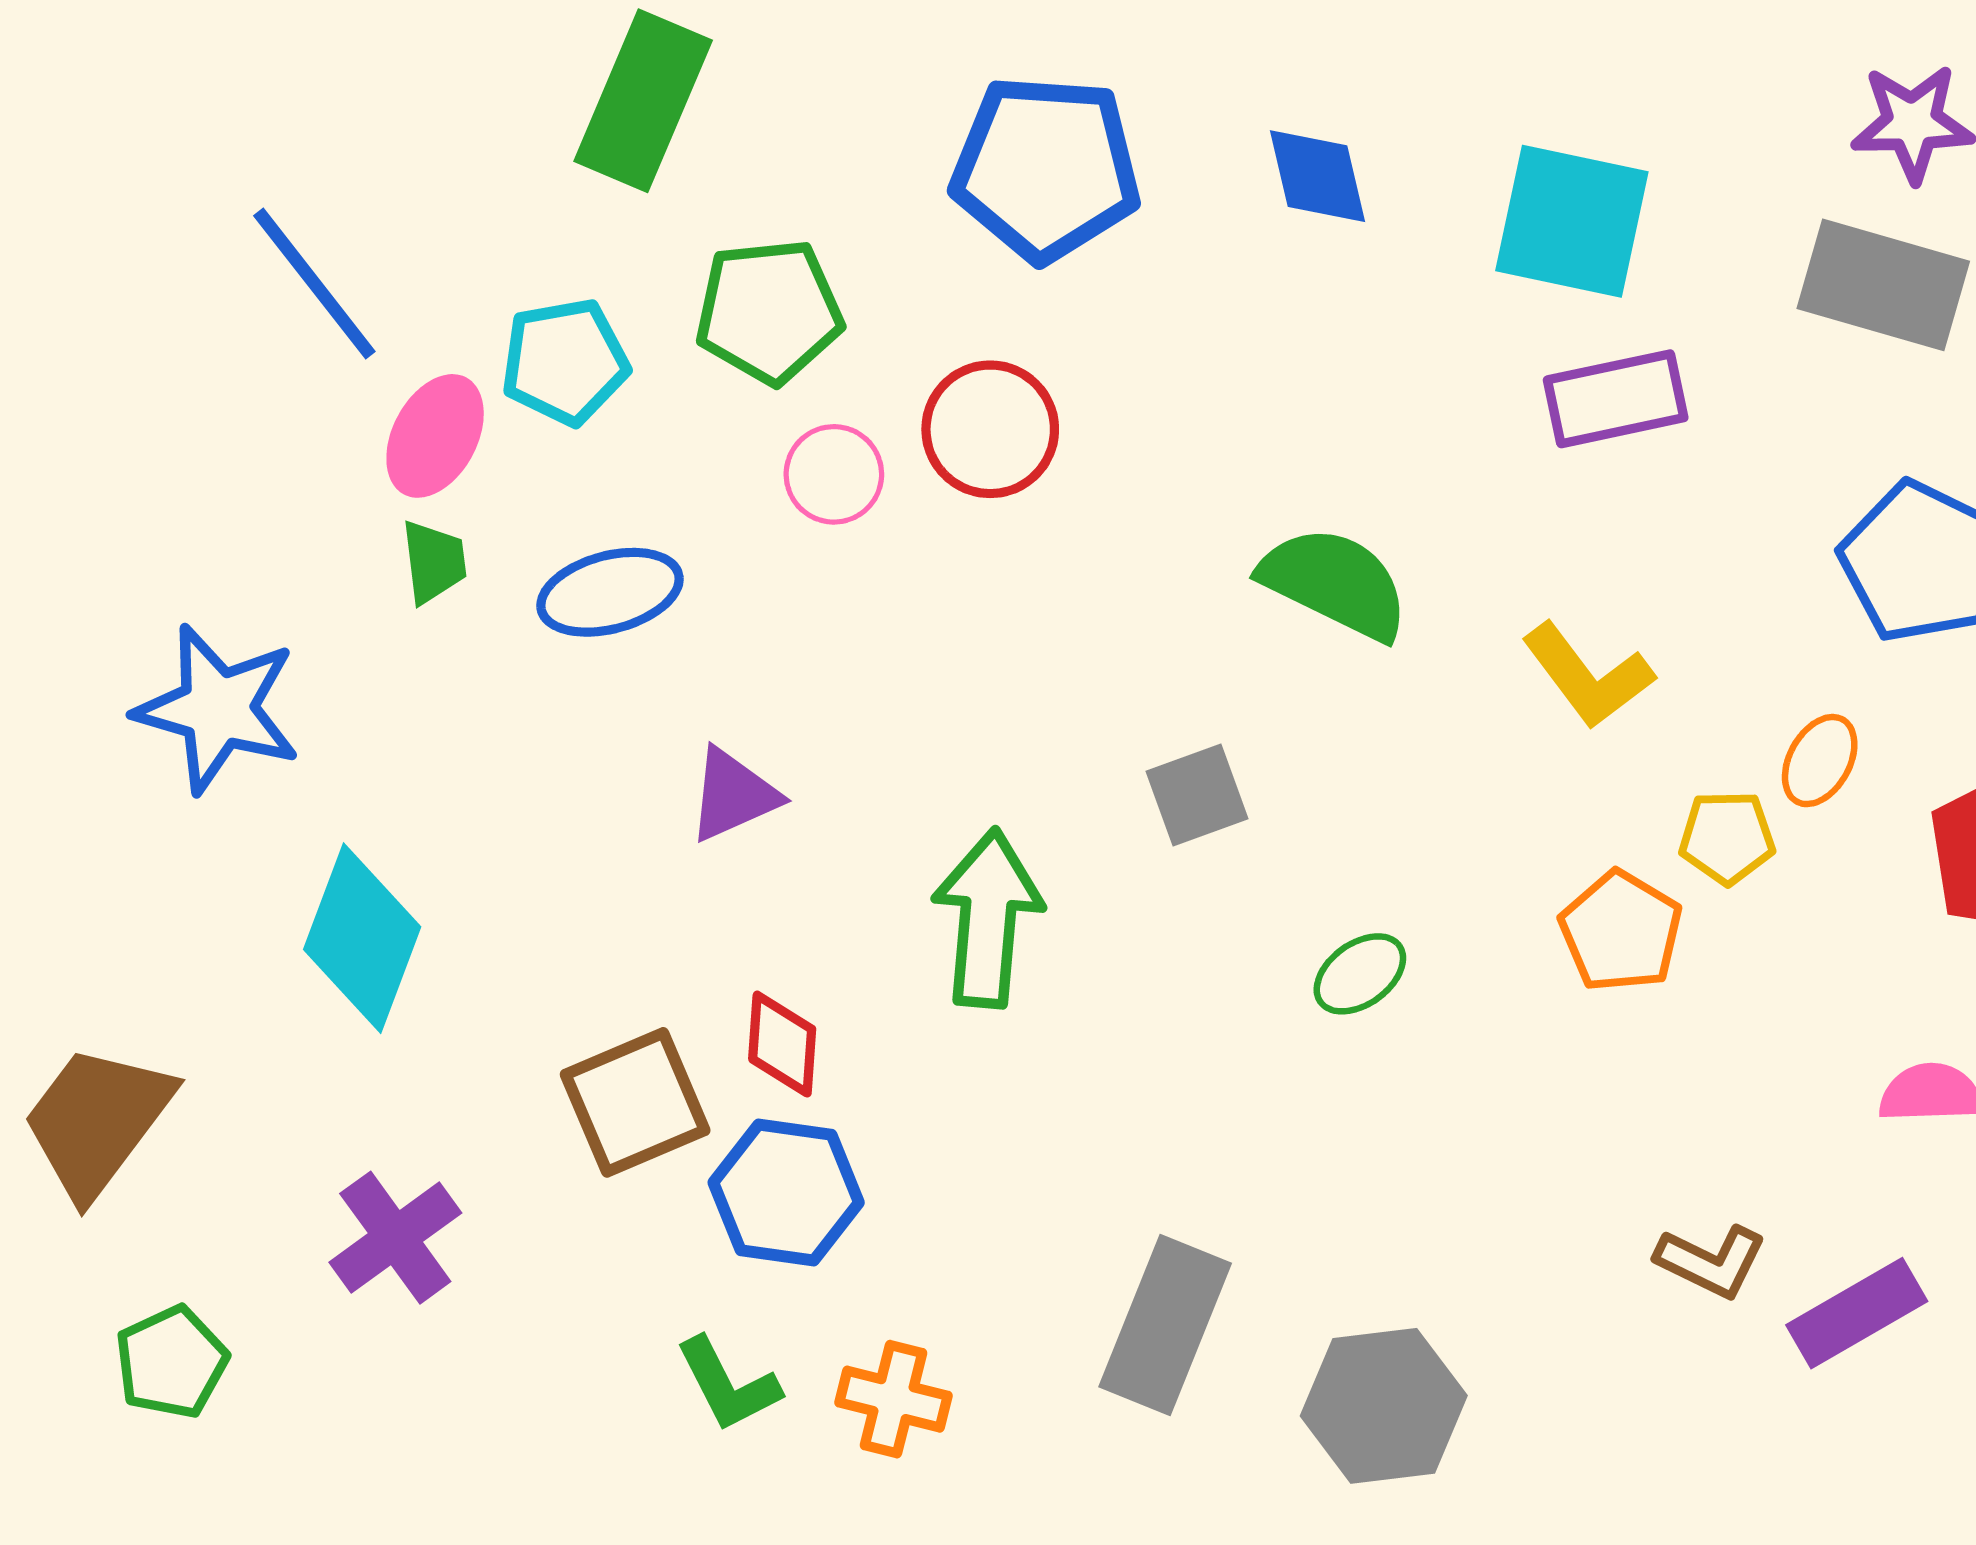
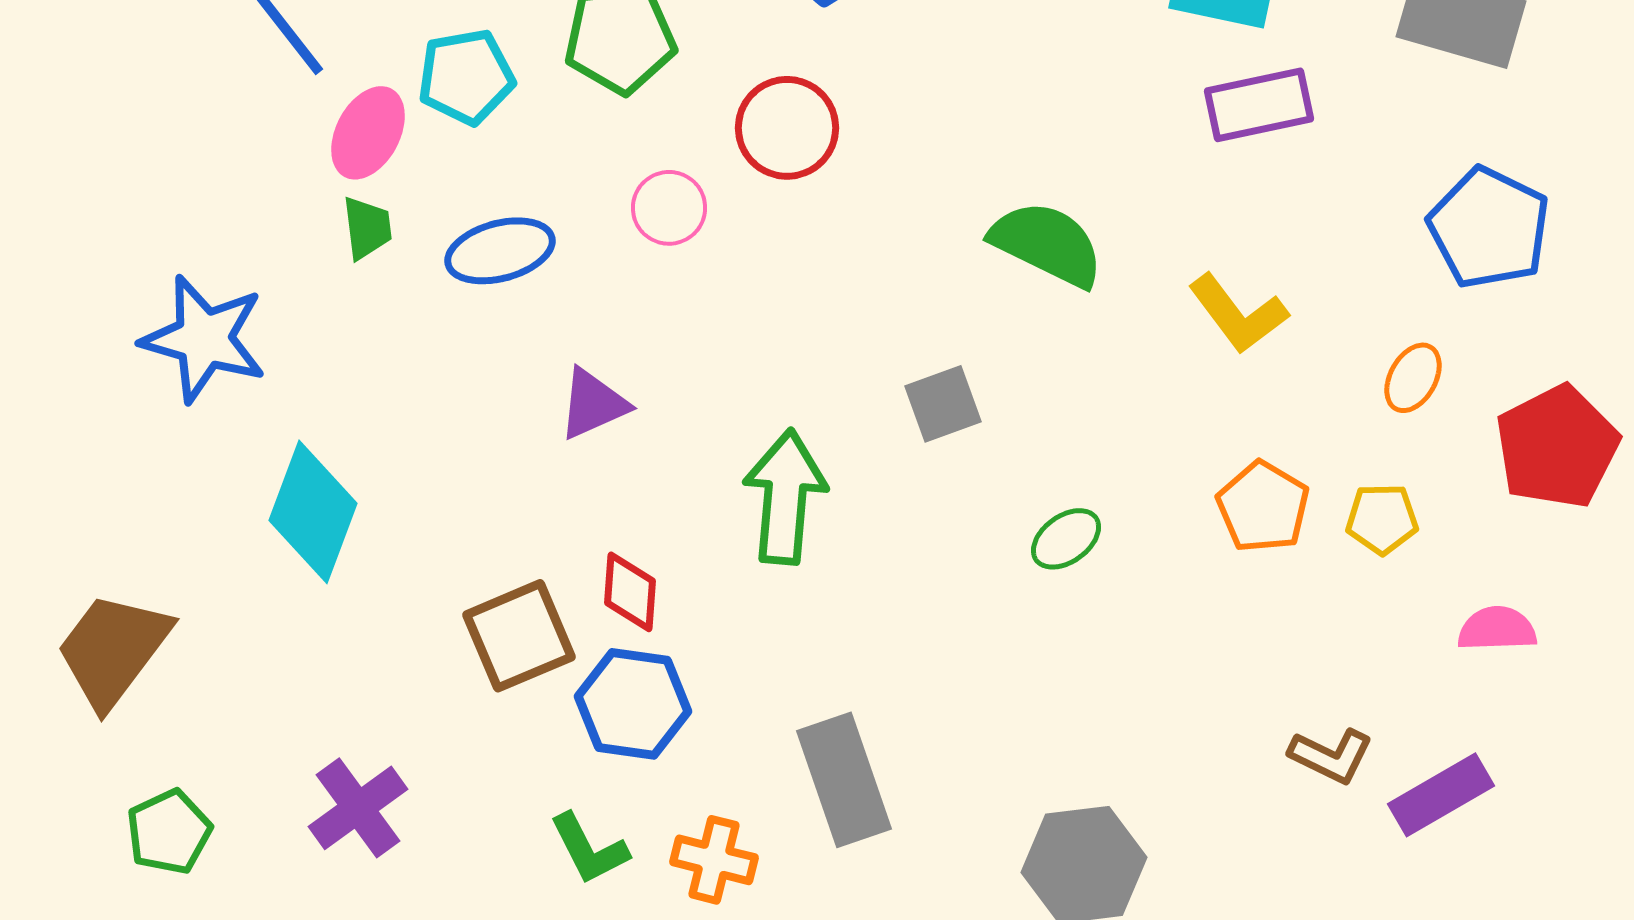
pink circle: (834, 474) -> (669, 208), moved
yellow pentagon: (1727, 837) -> (1382, 519), moved
purple cross: (395, 1238) -> (358, 808), moved
gray rectangle: (1165, 1325) -> (844, 780), moved, turned -41

